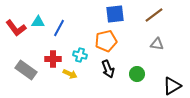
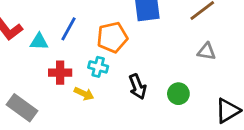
cyan triangle: (38, 22) -> (39, 42), moved
orange pentagon: (106, 41) -> (112, 37), moved
gray rectangle: (26, 70) -> (22, 108), moved

